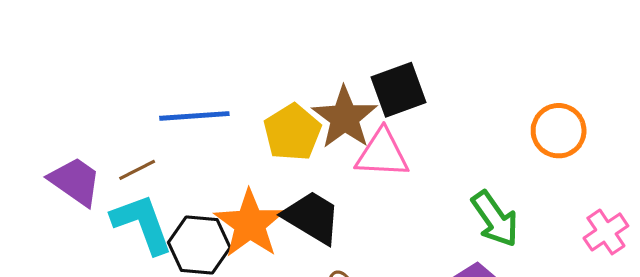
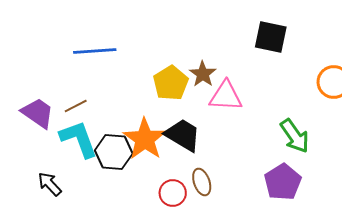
black square: (399, 90) -> (271, 37), moved, turned 32
blue line: (194, 116) -> (95, 51), moved
brown star: (345, 118) -> (203, 74), size x0.7

